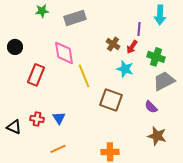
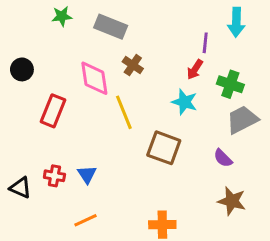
gray rectangle: (75, 18) -> (111, 27), turned 40
brown cross: (113, 44) -> (133, 65), moved

